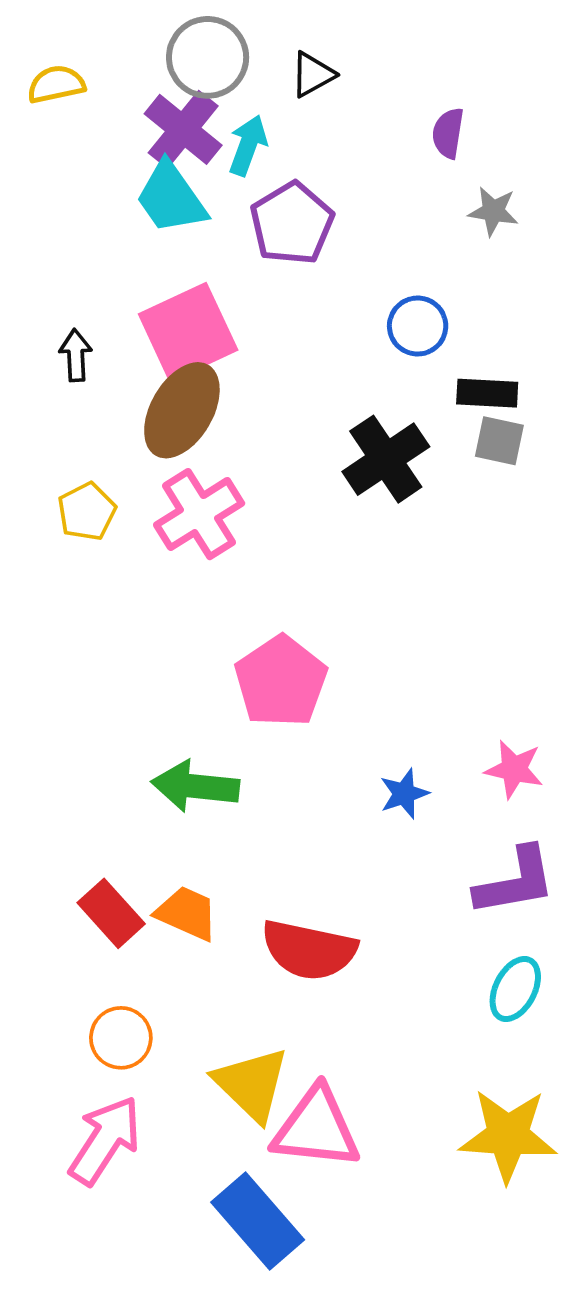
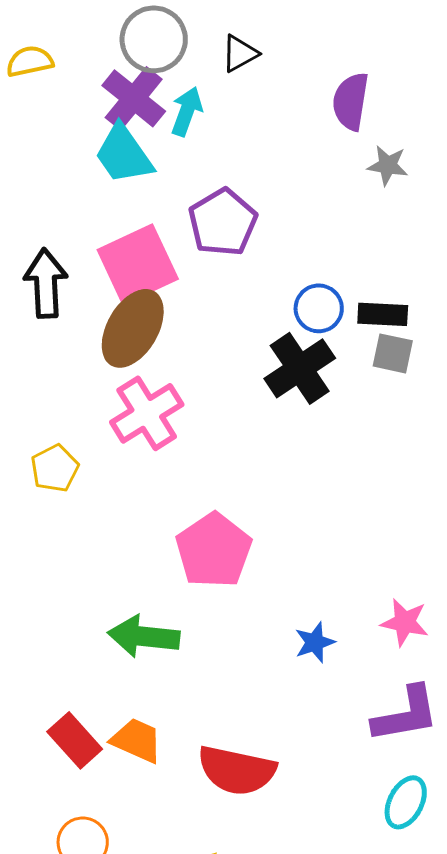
purple semicircle: (448, 133) -> (351, 101), size x1.4
purple pentagon: (292, 223) -> (223, 222), moved
blue circle: (418, 326) -> (319, 308), moved
black arrow: (76, 355) -> (46, 283), size x1.6
yellow pentagon: (87, 512) -> (55, 468), moved

